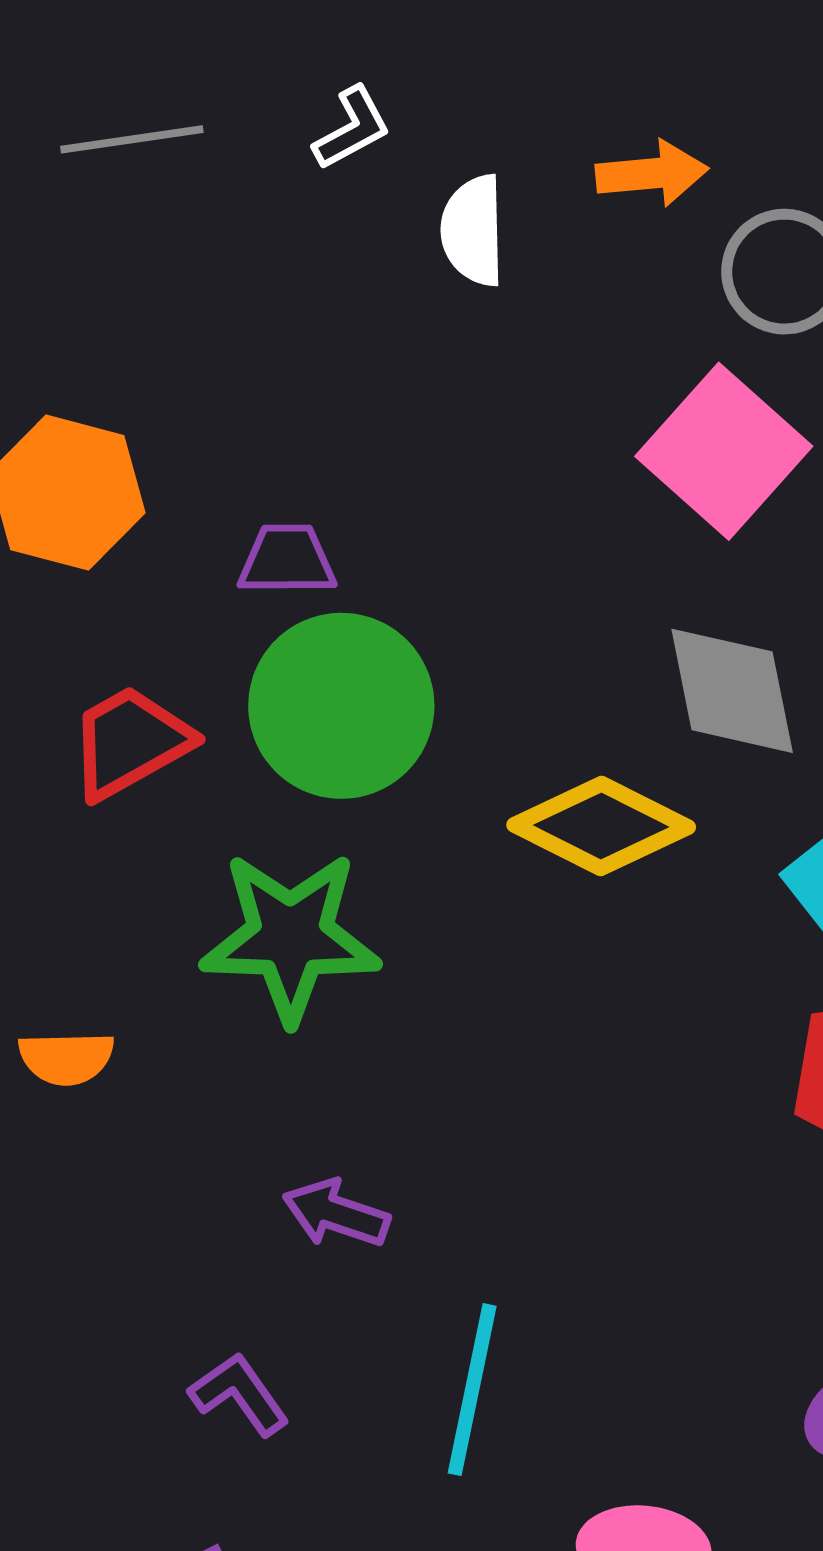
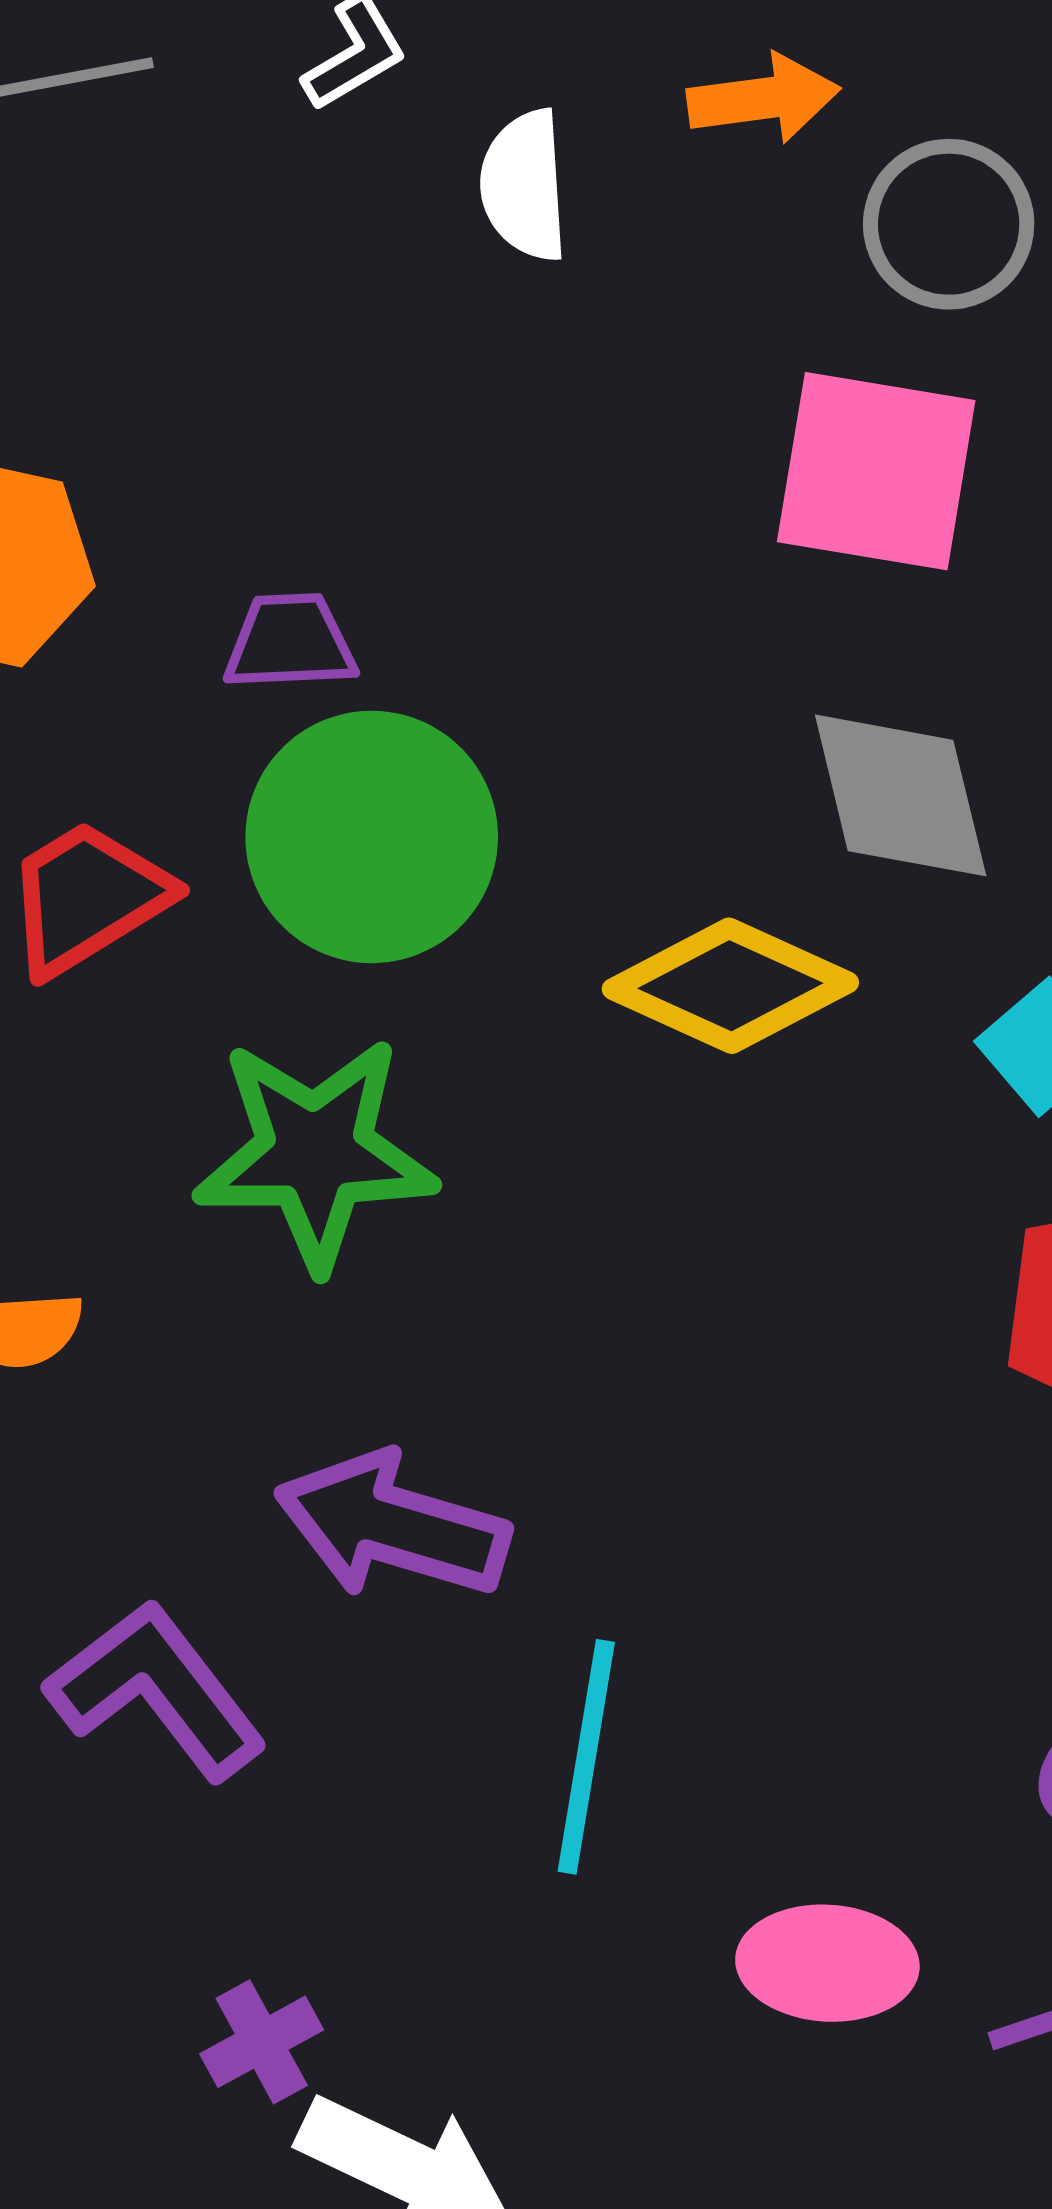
pink square: (724, 451) -> (876, 471), turned -30
purple arrow: (336, 1213) -> (392, 1525), size x1.6
purple L-shape: (239, 1394) -> (156, 1690), moved, size x1.6

